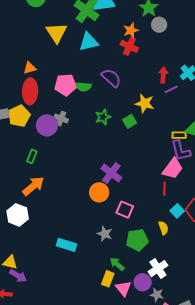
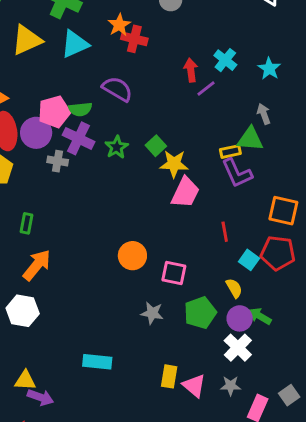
orange star: (131, 30) -> (119, 25), moved
yellow triangle: (57, 33) -> (27, 40), turned 50
yellow star: (145, 103) -> (174, 164), moved
purple circle: (47, 125) -> (36, 133), moved
pink trapezoid: (173, 169) -> (185, 193), moved
purple cross: (111, 173) -> (78, 138), moved
cyan rectangle: (67, 245) -> (97, 362), moved
green arrow: (117, 264) -> (260, 316), moved
purple circle: (143, 282) -> (240, 318), moved
gray star: (157, 295) -> (231, 386), moved

